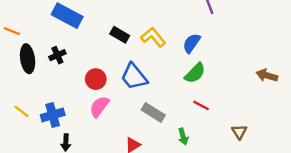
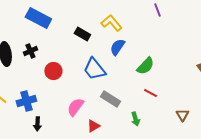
yellow L-shape: (153, 37) -> (111, 23), moved
blue semicircle: (191, 43) -> (117, 47), moved
red circle: (96, 79) -> (53, 71), moved
pink semicircle: (99, 107) -> (75, 107), moved

